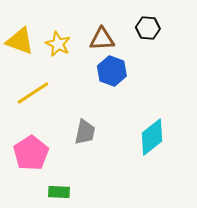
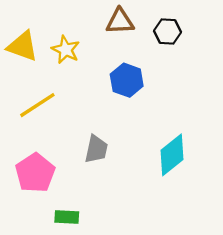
brown triangle: (102, 39) -> (120, 21), moved

